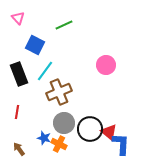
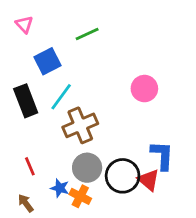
blue square: (35, 45) -> (48, 61), turned 36
red line: (17, 112) -> (30, 166), moved, turned -32
blue L-shape: (121, 144) -> (162, 155), moved

